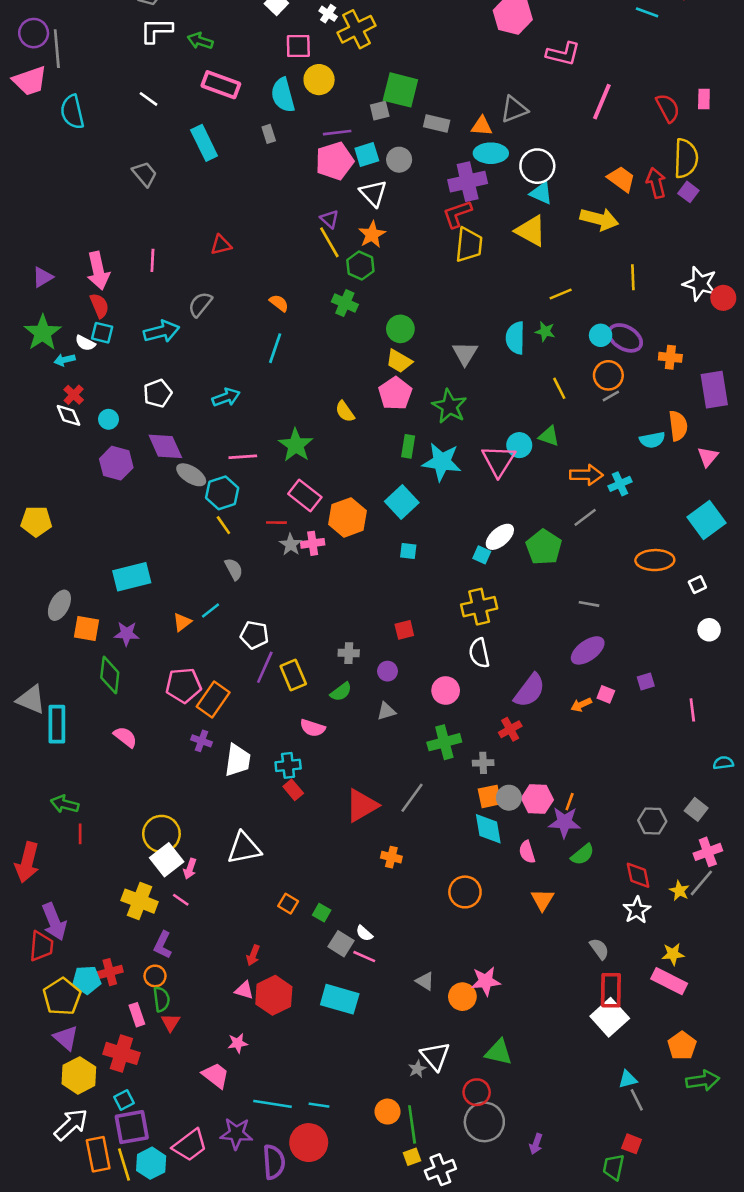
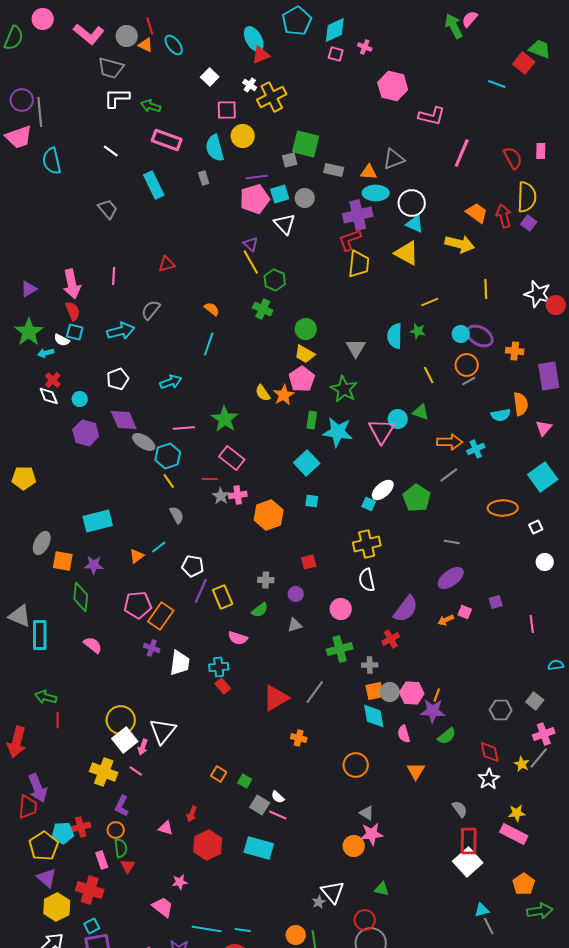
orange star: (372, 235) -> (284, 395), moved
orange hexagon: (347, 517) -> (269, 515), moved
white triangle: (244, 848) -> (163, 731), moved, turned -40
gray triangle: (425, 981) -> (367, 813), moved
pink triangle: (244, 990) -> (166, 828), moved
green triangle: (499, 1052) -> (382, 889), size x0.7

